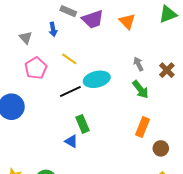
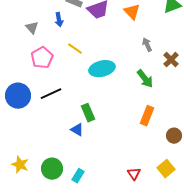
gray arrow: (138, 64) -> (147, 45), moved
black line: (70, 91) -> (51, 94), moved
brown circle: (161, 148) -> (174, 136), moved

